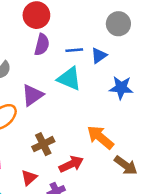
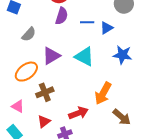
cyan triangle: (69, 79) -> (84, 56), moved
orange arrow: (100, 137) -> (103, 93), turned -105
brown cross: (43, 144) -> (45, 92), moved

